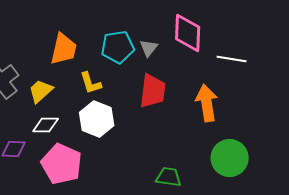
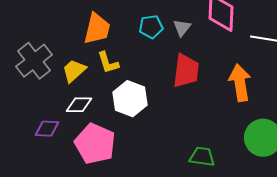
cyan pentagon: (118, 47) -> (151, 27), size x0.7
yellow L-shape: (91, 83) -> (108, 63), moved

